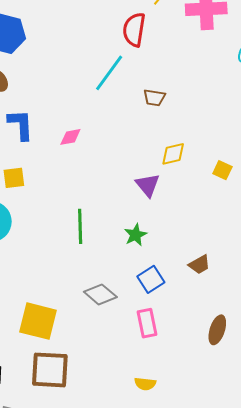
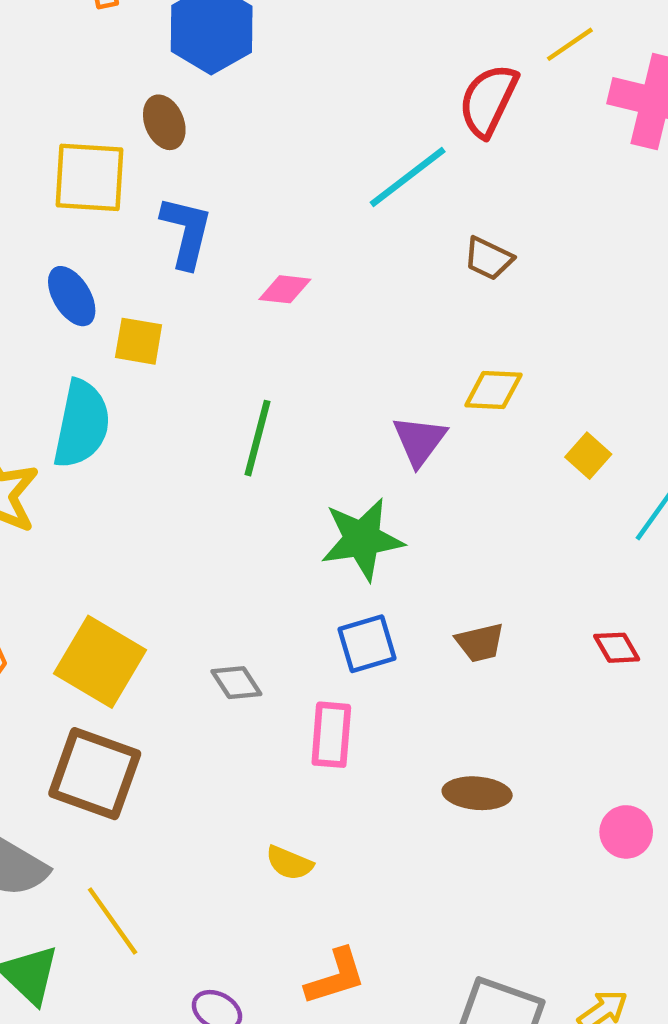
green line: (80, 226) -> (257, 438), moved
green star: (135, 235) -> (362, 539), size x1.6
gray diamond: (100, 294) -> (236, 683), moved, size x0.7
brown ellipse: (217, 330) -> (477, 793), turned 60

